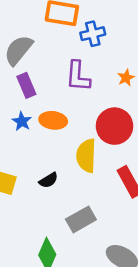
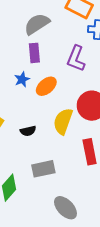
orange ellipse: (53, 120) -> (46, 86), turned -65

